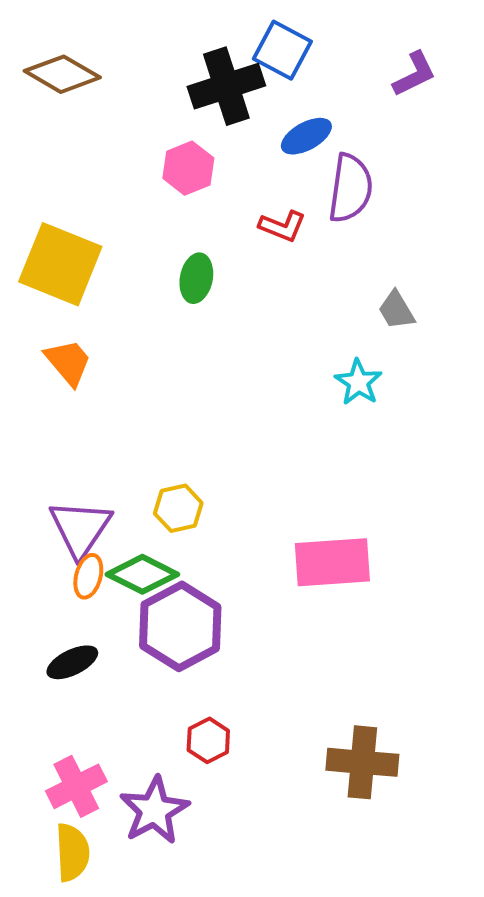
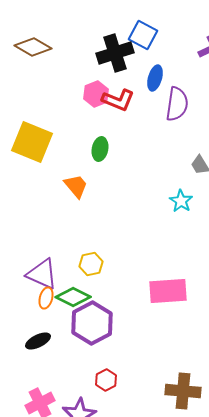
blue ellipse: (306, 136) -> (155, 78), turned -45
red L-shape: (282, 226) -> (118, 100), moved, size x1.4
orange trapezoid: (68, 362) -> (76, 186), moved
purple triangle: (80, 528) -> (42, 274), turned -40

